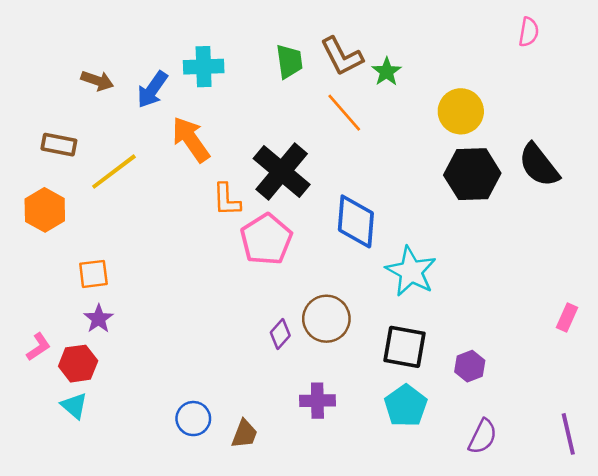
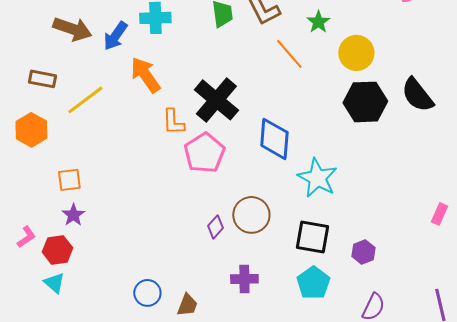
green star: (387, 72) -> (318, 22), moved
brown arrow: (97, 81) -> (72, 29), size x1.5
orange line: (344, 113) -> (289, 54), moved

